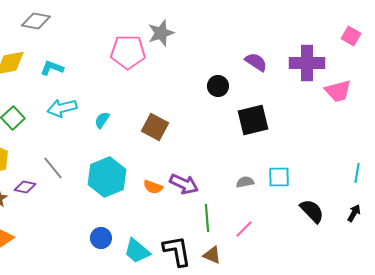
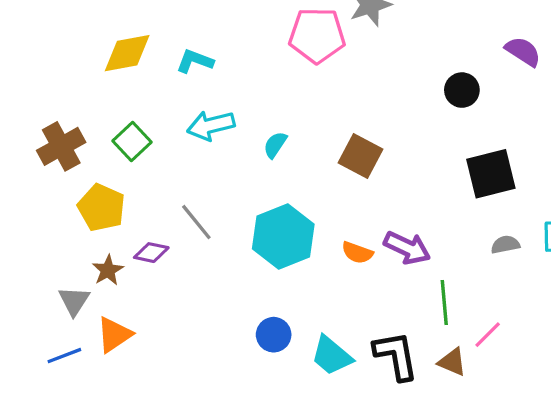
black square: (253, 120) -> (491, 174), moved
pink line: (244, 229) -> (488, 335), moved

